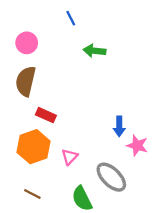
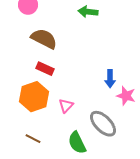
brown semicircle: (26, 81) -> (44, 39), moved, turned 104

